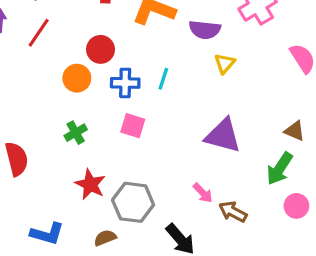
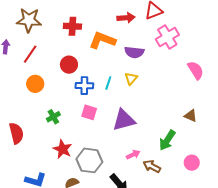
yellow triangle: (225, 64) -> (131, 78), moved
orange circle: (77, 78) -> (35, 84), moved
purple triangle: (223, 136) -> (124, 120), moved, turned -30
green arrow: (280, 169) -> (167, 140), moved
pink arrow: (203, 193) -> (133, 155), turned -72

